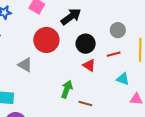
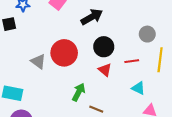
gray circle: (118, 30) -> (147, 34), moved
red circle: (46, 40) -> (64, 53), moved

